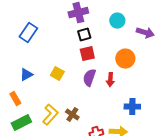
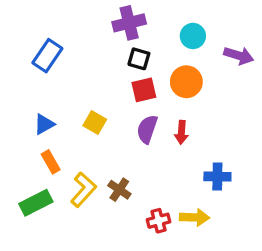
black square: (84, 35) -> (139, 59), turned 32
orange circle: (125, 59) -> (186, 82), moved
orange rectangle: (15, 99) -> (51, 162), moved

